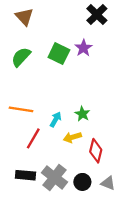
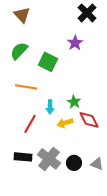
green square: (59, 54) -> (48, 62), moved
orange line: (21, 109) -> (26, 87), moved
cyan arrow: (56, 119) -> (50, 107), turned 152
red diamond: (96, 151) -> (89, 120), moved, turned -40

